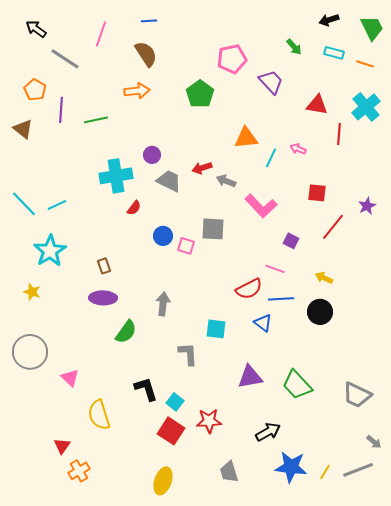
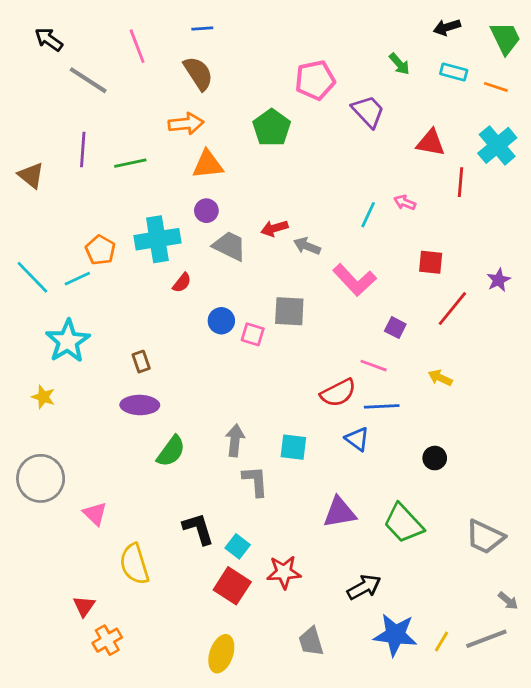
pink line: (101, 34) -> (137, 46), turned -40
orange pentagon: (35, 90) -> (100, 250), moved
orange triangle: (246, 138) -> (208, 164), moved
gray arrow: (163, 304) -> (235, 440), moved
black circle: (320, 312) -> (435, 458), moved, size x0.7

